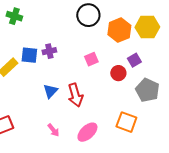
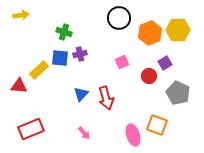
green cross: (14, 16) -> (64, 32), moved
pink ellipse: (87, 132) -> (133, 135), moved, turned -65

